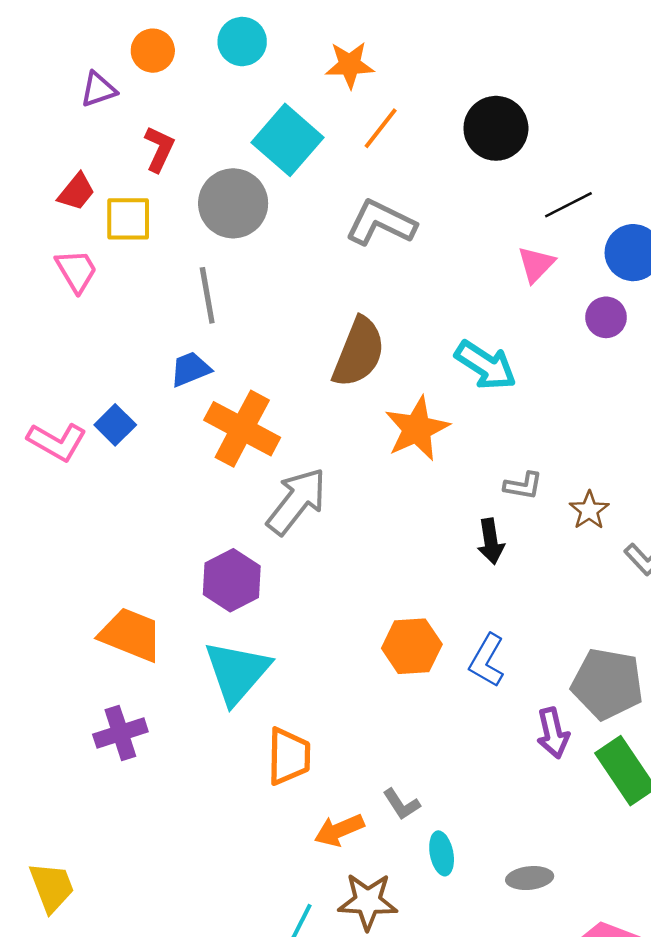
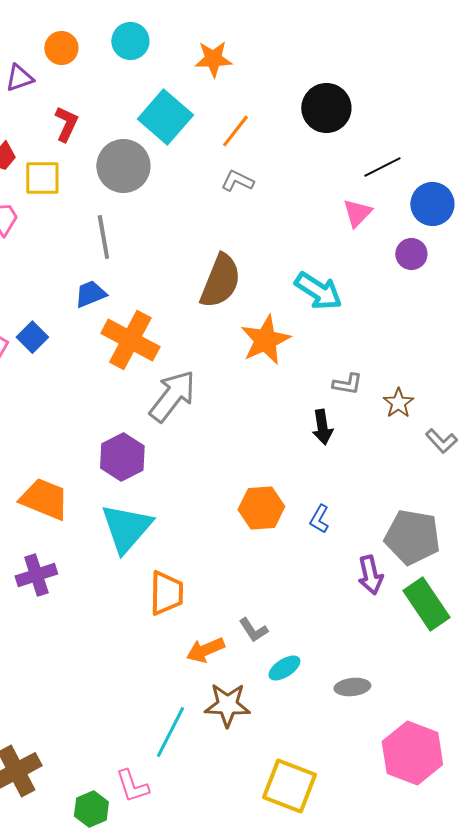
orange line: (381, 128) -> (235, 131), moved
gray L-shape: (381, 223) -> (237, 181), size x0.6
blue L-shape: (487, 660) -> (319, 519), size x0.7
cyan ellipse: (442, 853) -> (284, 668), turned 68

